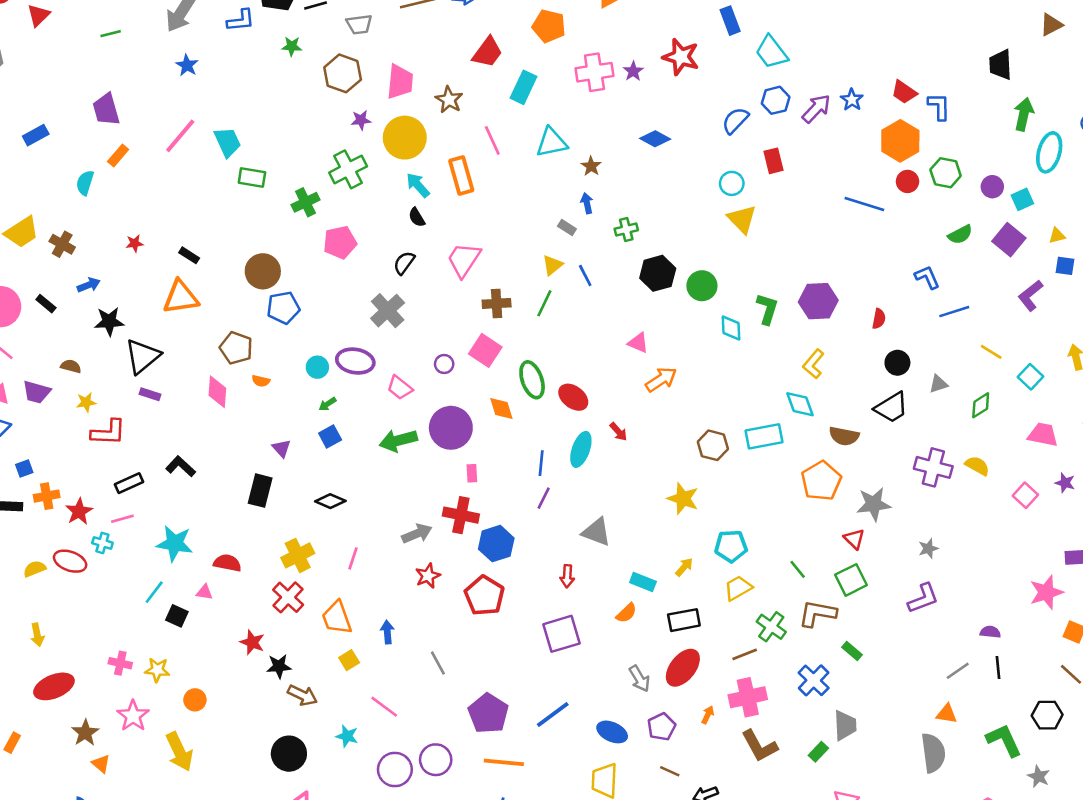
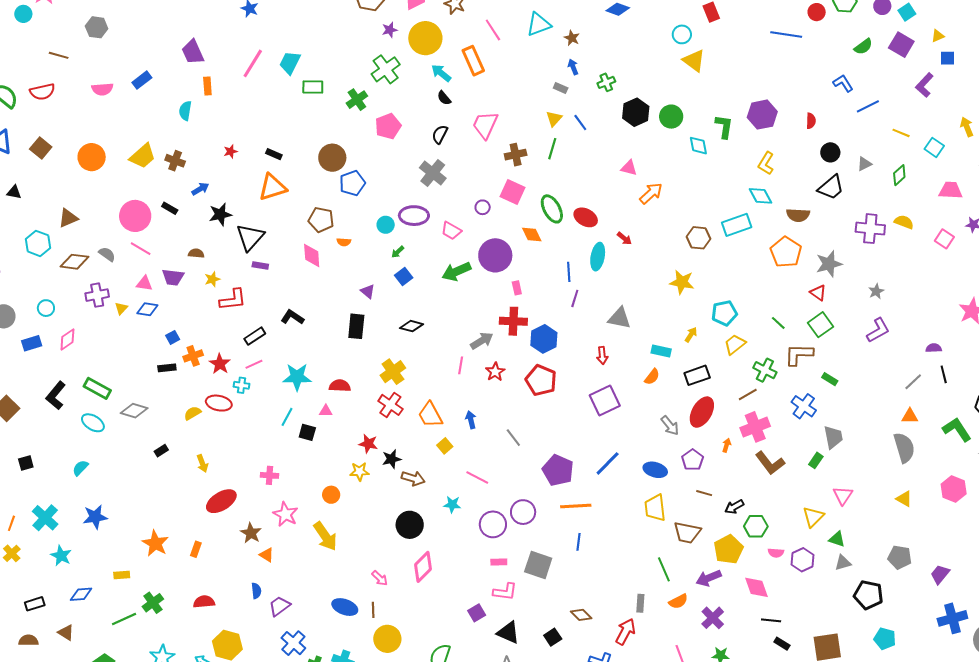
cyan trapezoid: (228, 142) -> (290, 63), turned -120
orange rectangle: (118, 156) -> (207, 86), turned -36
pink line: (353, 558) -> (461, 365), moved
yellow star: (157, 670) -> (359, 471), moved

